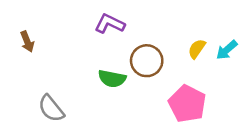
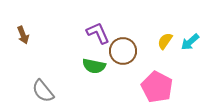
purple L-shape: (110, 24) -> (98, 33), moved, turned 40

